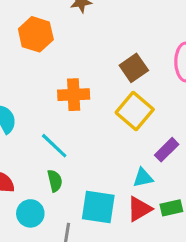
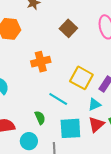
brown square: (134, 68) -> (68, 28), moved
yellow square: (135, 111) -> (81, 78), moved
cyan line: (54, 146) -> (58, 99), moved

